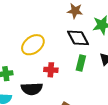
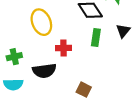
yellow ellipse: (33, 45) -> (41, 22), turned -70

